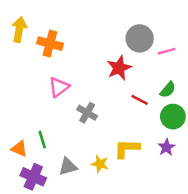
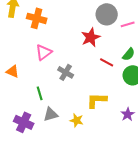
green line: (42, 140) -> (40, 93), moved
purple star: (167, 147) -> (128, 114), moved
orange triangle: (19, 149) -> (13, 71), moved
yellow star: (100, 164) -> (77, 120), moved

